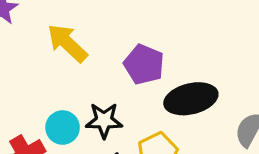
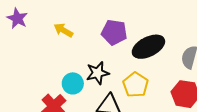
yellow arrow: (67, 43) -> (63, 30), size x0.7

